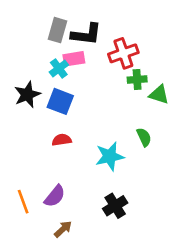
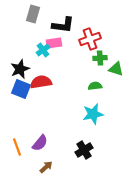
gray rectangle: (57, 30) -> (33, 14), moved
blue square: (60, 101) -> (21, 89), moved
green semicircle: (144, 137) -> (95, 86), moved, turned -72
red semicircle: (62, 140) -> (41, 82), moved, size x1.5
cyan star: (110, 156) -> (93, 114), moved

